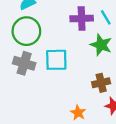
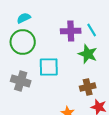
gray cross: (24, 63) -> (21, 81), moved

